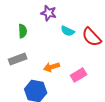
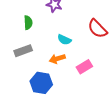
cyan semicircle: (68, 31) -> (64, 40), moved

